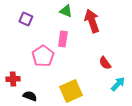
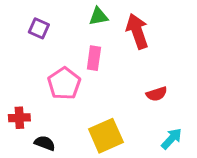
green triangle: (66, 11) -> (98, 16), turned -32
red semicircle: (105, 63) -> (157, 94), turned -72
cyan arrow: (118, 84) -> (172, 139), moved

